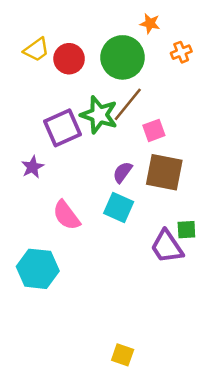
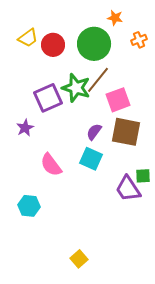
pink square: (154, 130) -> (118, 100), size x1.4
cyan hexagon: (38, 269) -> (29, 206), size x0.7
yellow square: (123, 355) -> (79, 259), moved, turned 30

